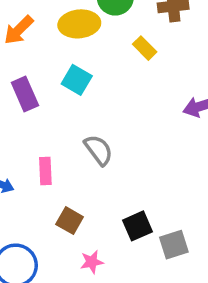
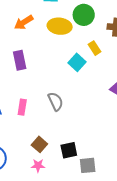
cyan square: (77, 80) -> (77, 62), moved
brown square: (70, 221) -> (39, 144), moved

